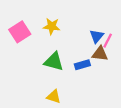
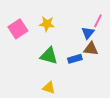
pink line: (108, 41) -> (98, 21), moved

